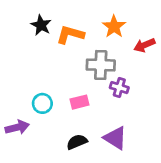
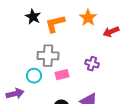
orange L-shape: (70, 34) -> (55, 24), turned -30
gray cross: (101, 65) -> (48, 56), moved

